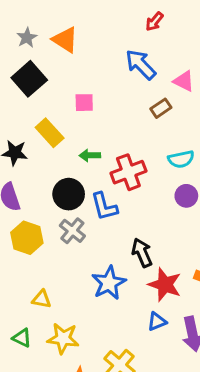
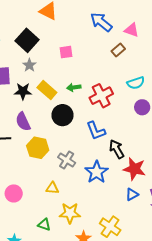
gray star: (27, 38) -> (29, 65), moved
yellow rectangle: (50, 133) -> (47, 90), moved
blue L-shape: (104, 207) -> (96, 131), moved
gray cross: (72, 231) -> (67, 160), moved
green triangle: (22, 338) -> (44, 225), moved

